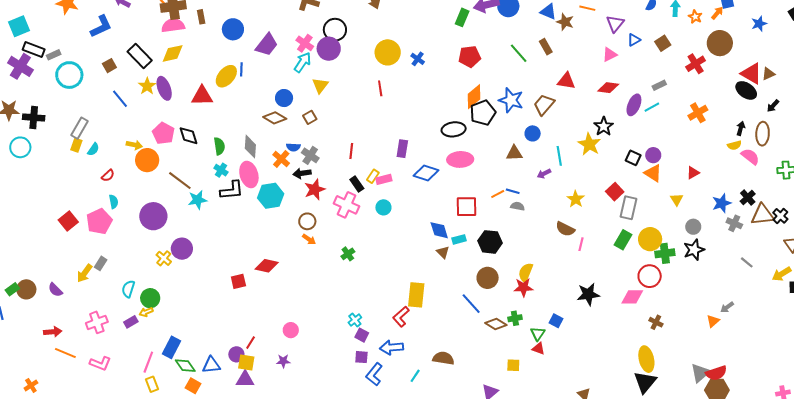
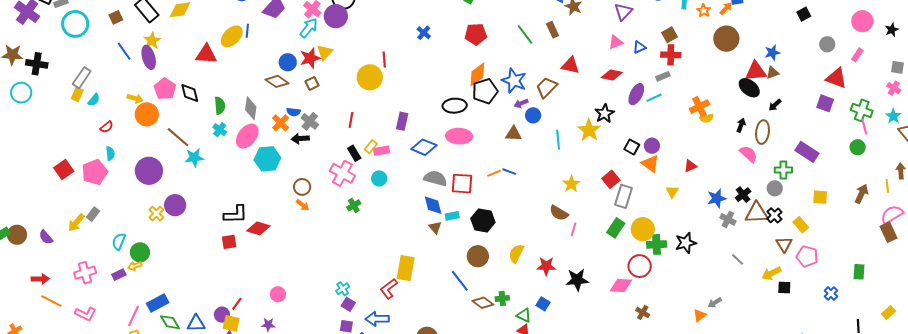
blue star: (759, 24) -> (772, 53), moved
blue triangle: (634, 40) -> (639, 47), moved
yellow circle: (388, 52) -> (370, 77), moved
red cross: (696, 64) -> (671, 55), moved, turned 30
red triangle: (751, 74) -> (756, 71), turned -40
purple ellipse: (164, 88) -> (149, 57), moved
yellow semicircle: (734, 145) -> (706, 118), moved
purple arrow: (544, 174) -> (521, 103), moved
pink ellipse: (249, 175) -> (247, 136), turned 50
red star: (315, 189) -> (310, 58), moved
black L-shape: (232, 190) -> (236, 214), moved
gray semicircle: (518, 206) -> (435, 178), moved, size x1.6
gray circle: (693, 227) -> (775, 188), moved
green cross: (348, 254) -> (354, 205), moved
red star: (523, 287) -> (546, 266), moved
green triangle: (538, 334) -> (524, 315), turned -42
blue rectangle: (172, 347) -> (158, 303), turned 30

